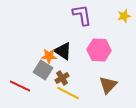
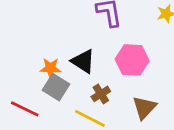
orange star: (49, 56) -> (51, 68), moved
brown cross: (62, 78) -> (101, 94), moved

